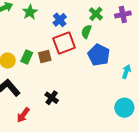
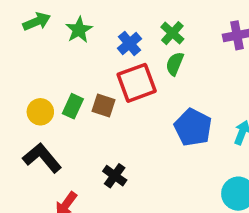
green cross: (96, 14) -> (172, 33), moved
blue pentagon: (99, 55) -> (193, 127), moved
brown square: (45, 56) -> (104, 106), turned 32

